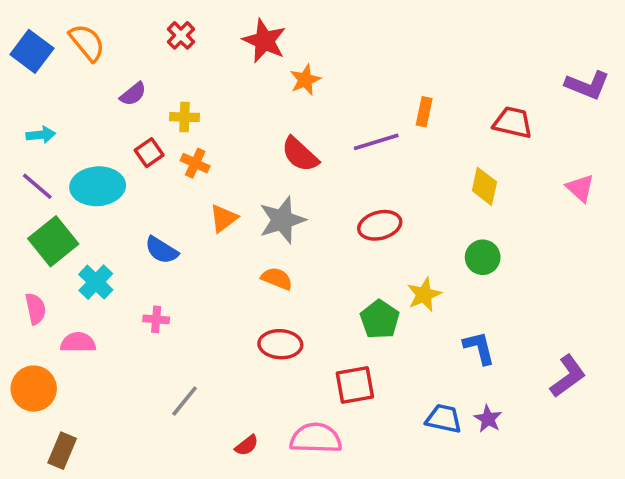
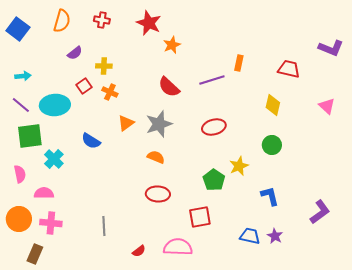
red cross: (181, 35) -> (102, 20), turned -35
orange semicircle: (87, 43) -> (62, 21), moved, turned 55
green square: (53, 241) -> (30, 136), turned 32
pink cross: (156, 319) -> (51, 223), moved, size x1.5
gray line: (185, 401) -> (104, 226), turned -42

